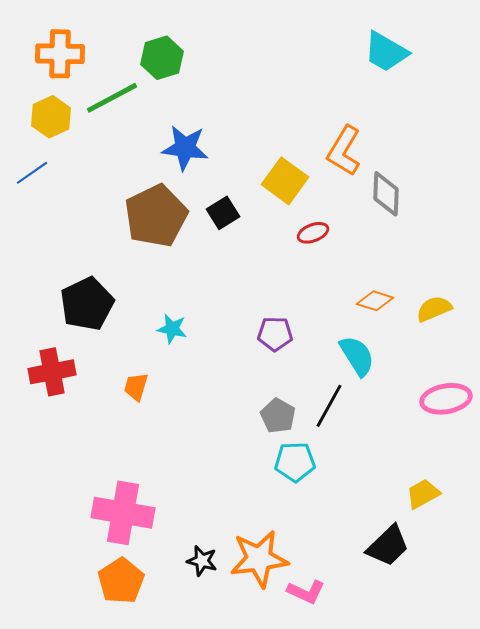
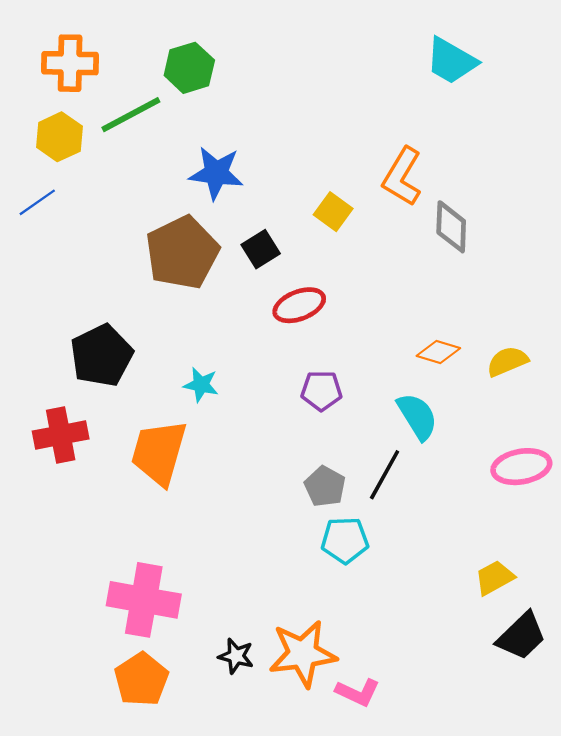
yellow square: (285, 181) -> (333, 212), size x0.7
red ellipse: (313, 233) -> (299, 305), moved, size x1.4
orange trapezoid: (136, 387) -> (159, 453), size x2.0
black trapezoid: (388, 546) -> (521, 636), moved

